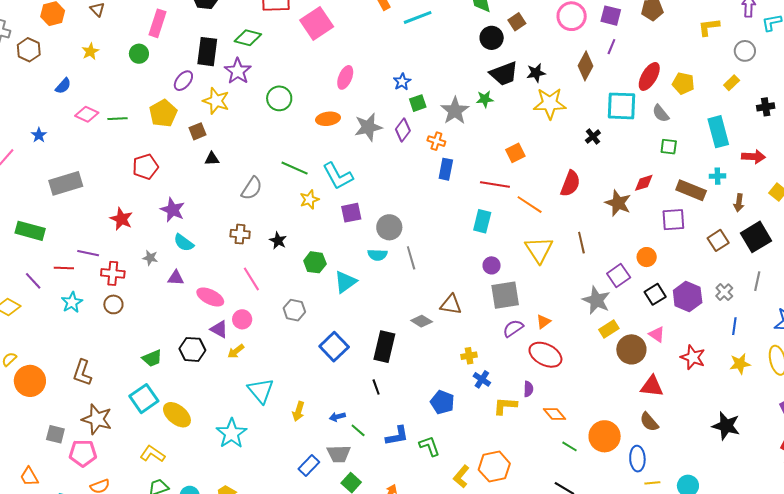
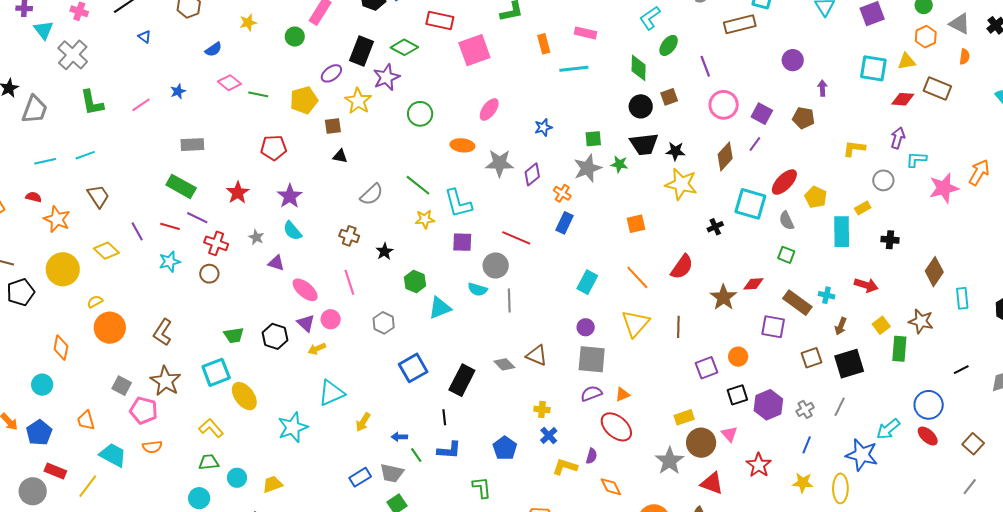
green square: (418, 103) -> (593, 139), moved
cyan rectangle: (718, 132) -> (842, 232), moved
gray rectangle: (66, 183) -> (192, 145), size x0.7
red line: (495, 184) -> (516, 238), moved
green rectangle: (30, 231) -> (181, 186), moved
gray star: (596, 300) -> (670, 461), moved
cyan triangle: (261, 391) -> (331, 393), turned 32
blue L-shape: (397, 436) -> (449, 450), moved

